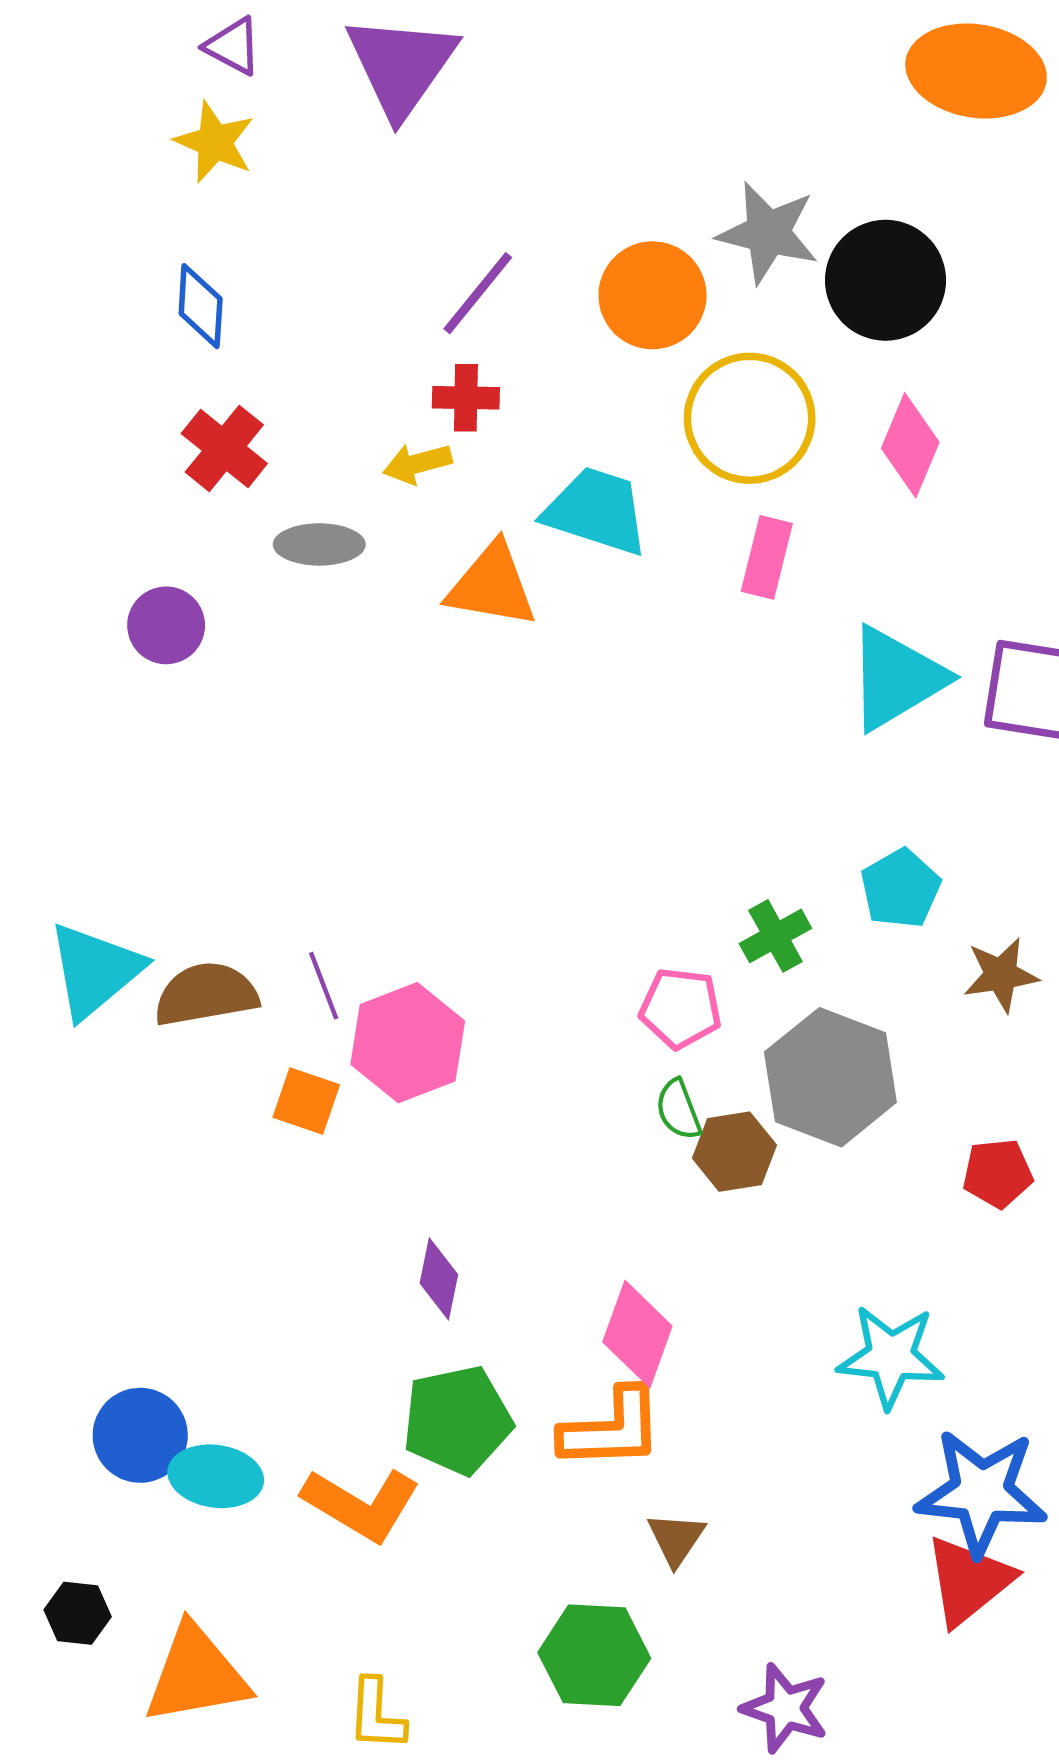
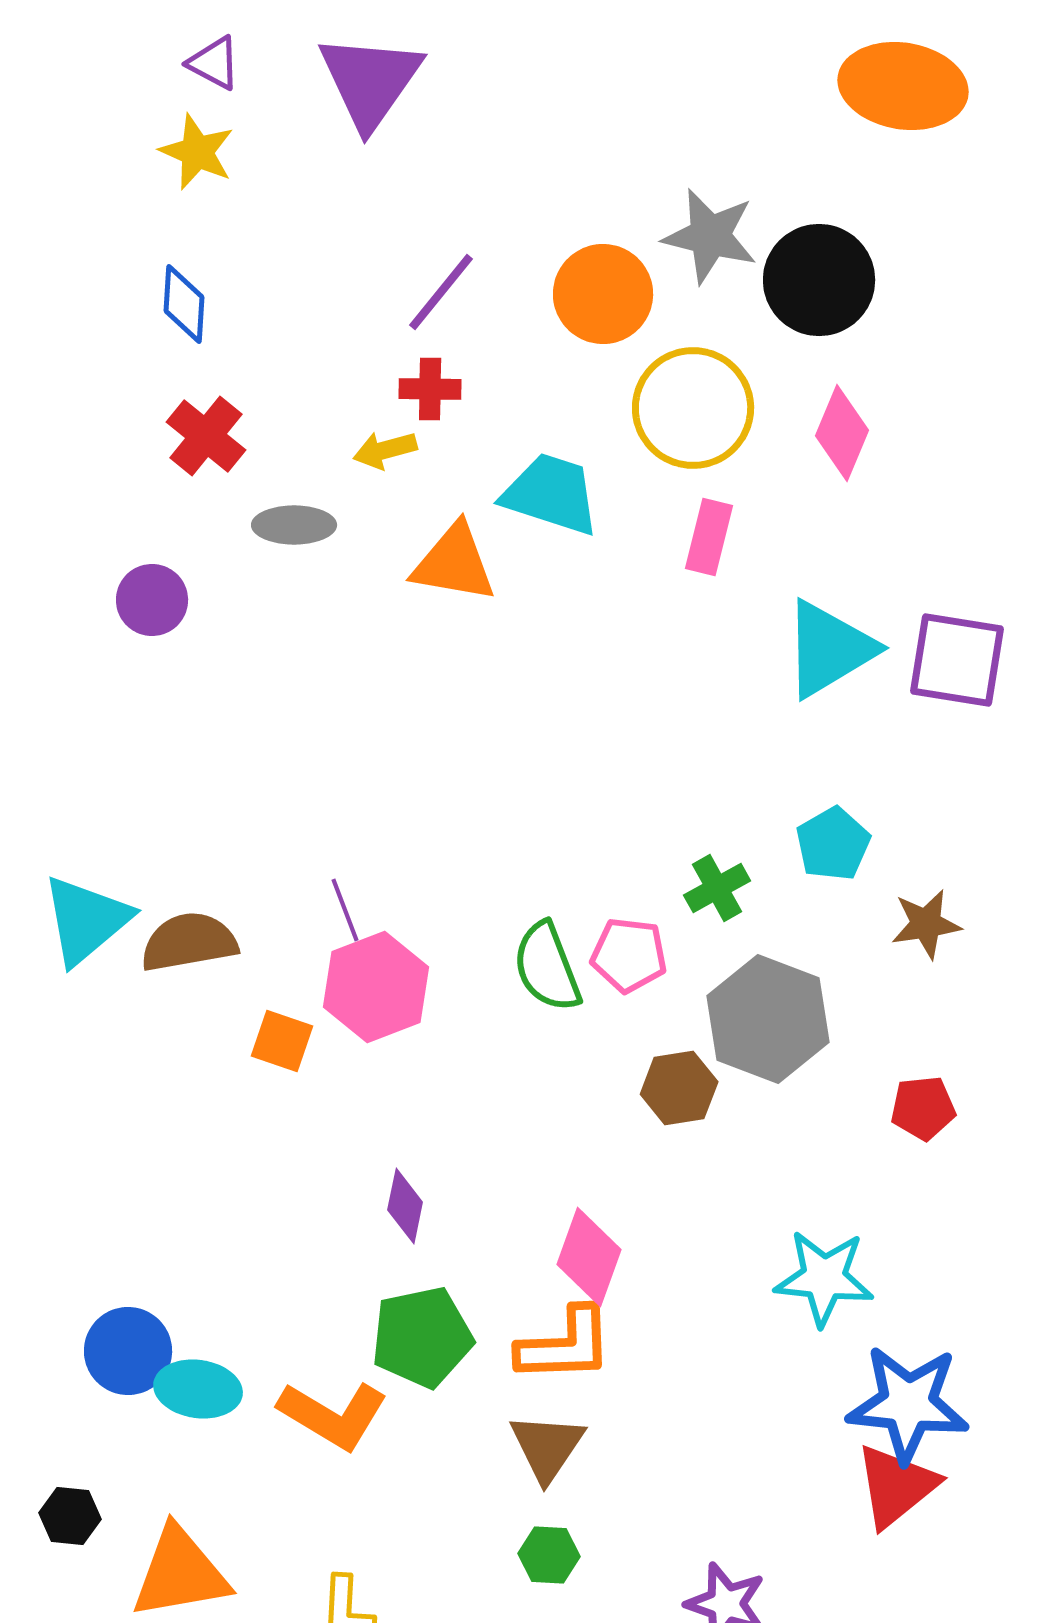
purple line: (324, 986) -> (345, 910), moved
green semicircle: (678, 1110) -> (547, 967), moved, size x1.6
brown triangle: (676, 1539) -> (547, 1447), moved, size x1.4
green hexagon: (594, 1655) -> (549, 1555), size x0.6

